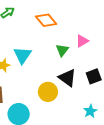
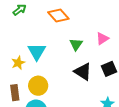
pink triangle: (82, 41) -> (102, 39), moved
yellow circle: (48, 92) -> (38, 86), moved

